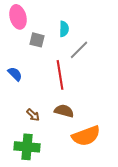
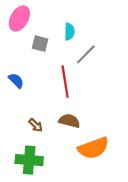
pink ellipse: (18, 17) -> (19, 19), turned 45

